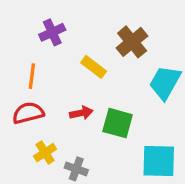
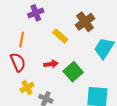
red semicircle: (28, 113) -> (18, 62), turned 78
green square: (118, 123) -> (73, 72), turned 30

